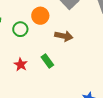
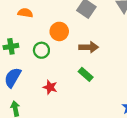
green rectangle: (47, 61) -> (86, 74), moved

